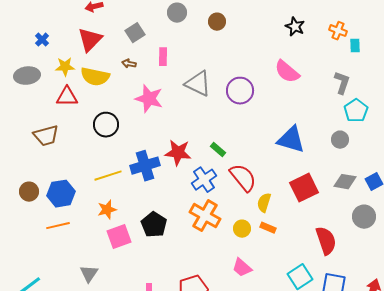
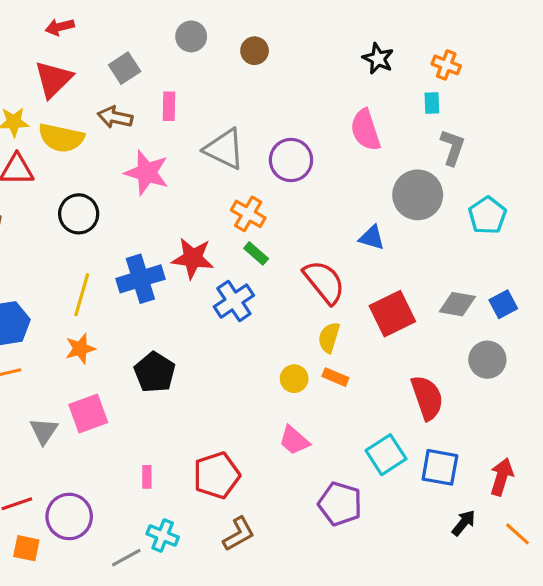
cyan rectangle: (355, 46) -> (432, 103), moved
brown arrow: (129, 64) -> (115, 117), size x1.5
pink semicircle: (287, 72) -> (365, 130), turned 32
cyan pentagon: (356, 111) -> (487, 215), moved
blue triangle: (291, 140) -> (372, 238), size x0.6
gray circle: (340, 140) -> (418, 195), moved, size x1.8
yellow line: (108, 176) -> (82, 295), turned -56
red semicircle: (243, 178) -> (324, 282), moved
orange cross: (205, 216) -> (248, 214), moved, size x0.7
pink square: (119, 237) -> (88, 414), moved
gray triangle: (89, 274) -> (44, 431), moved

